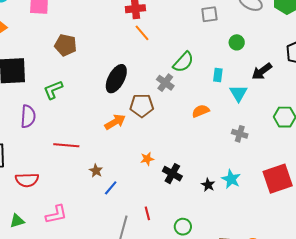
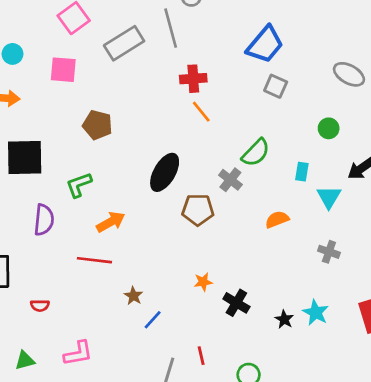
gray square: (209, 14) -> (276, 86), moved, turned 30
orange arrow: (115, 122) -> (111, 222), moved
red semicircle: (27, 180) -> (40, 306), size x0.6

